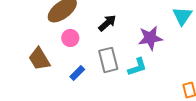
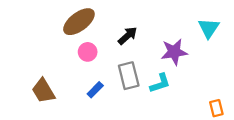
brown trapezoid: (39, 59) -> (43, 91), moved

